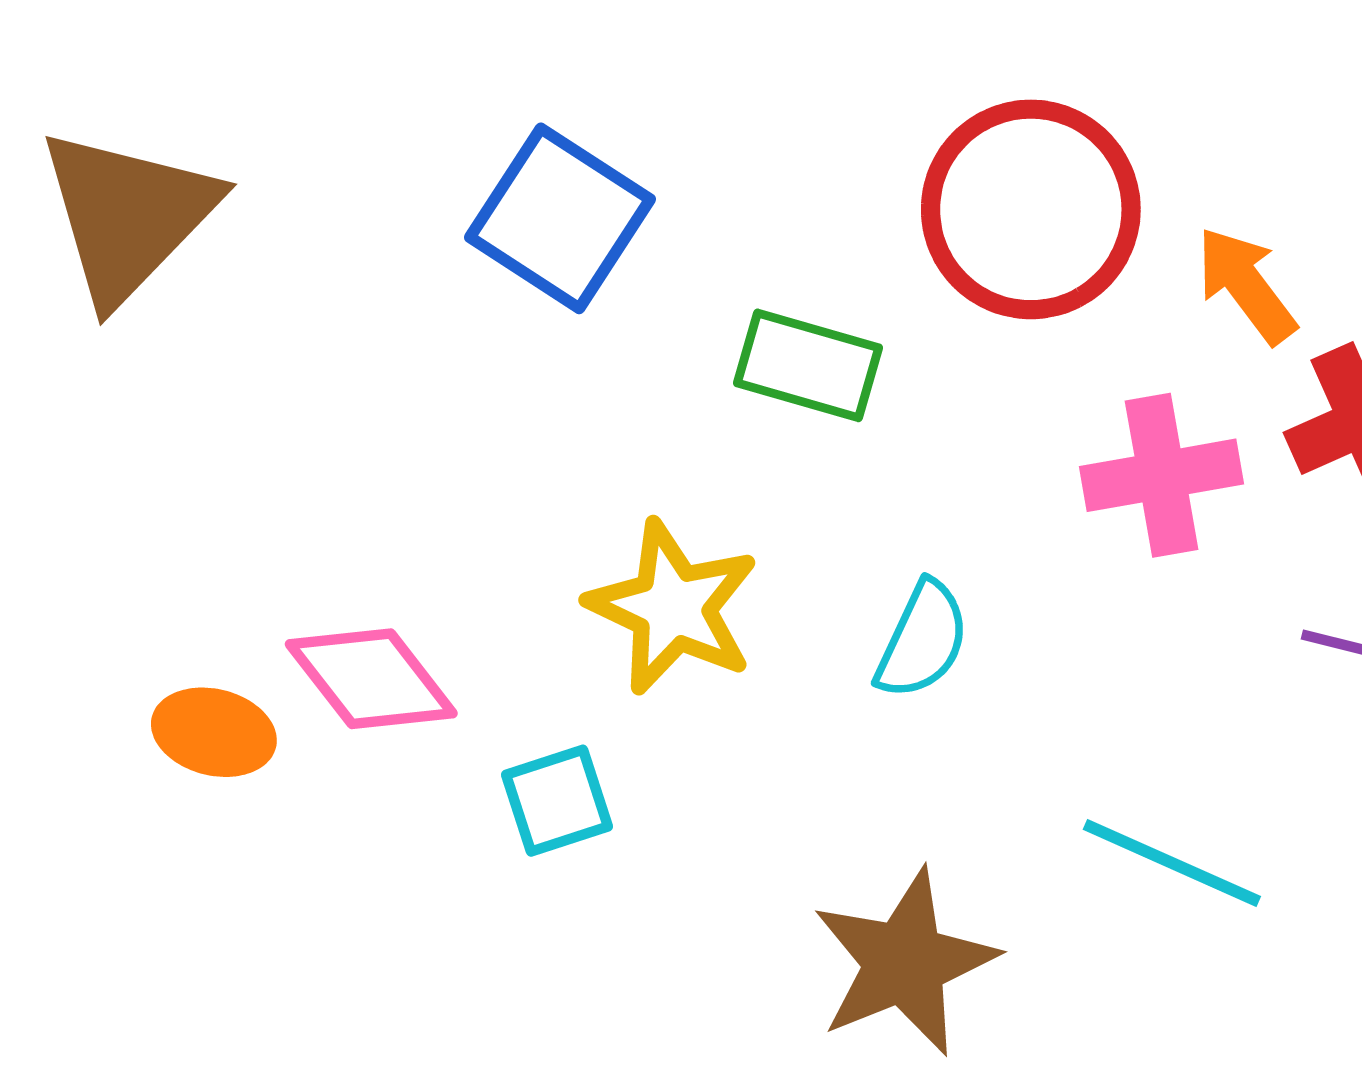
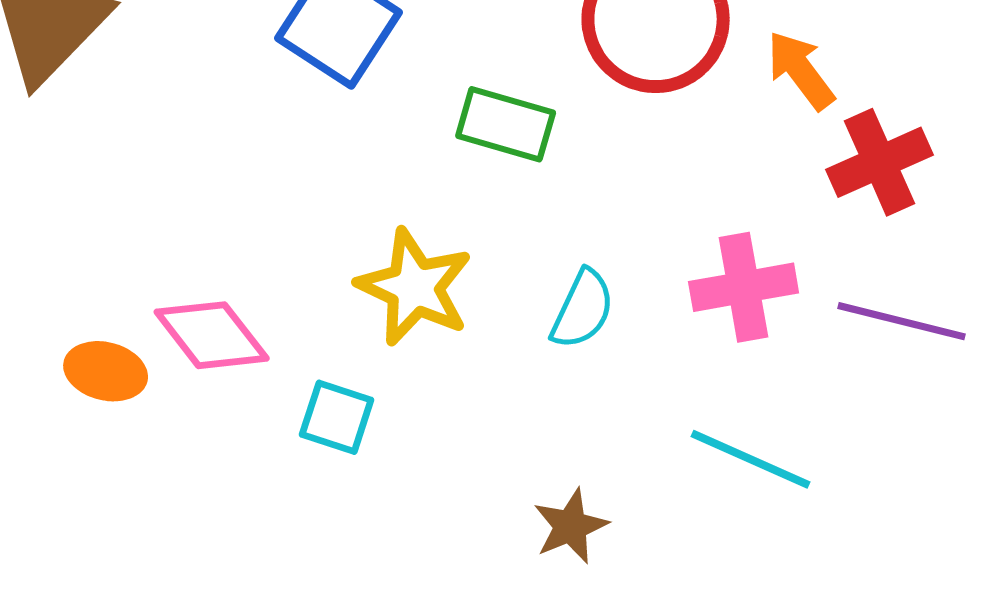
pink cross: (1162, 475) -> (744, 287), moved
cyan square: (557, 801) -> (337, 417), turned 36
brown star: (905, 962) -> (571, 526), size x0.6

